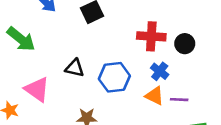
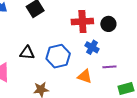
orange triangle: (155, 96) -> (85, 76), moved

